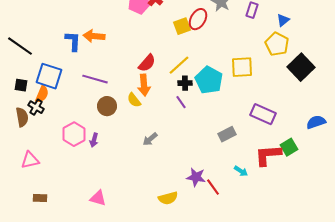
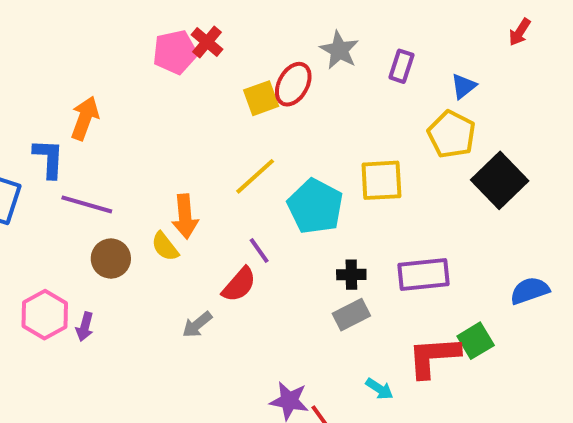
orange arrow: (94, 36) -> (85, 118), turned 105
blue L-shape: (73, 41) -> (49, 158), moved
red semicircle: (147, 63) -> (239, 285), moved
black cross: (185, 83) -> (351, 275), moved
purple rectangle: (263, 114) -> (423, 275), turned -30

